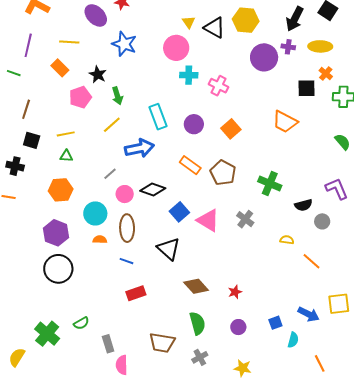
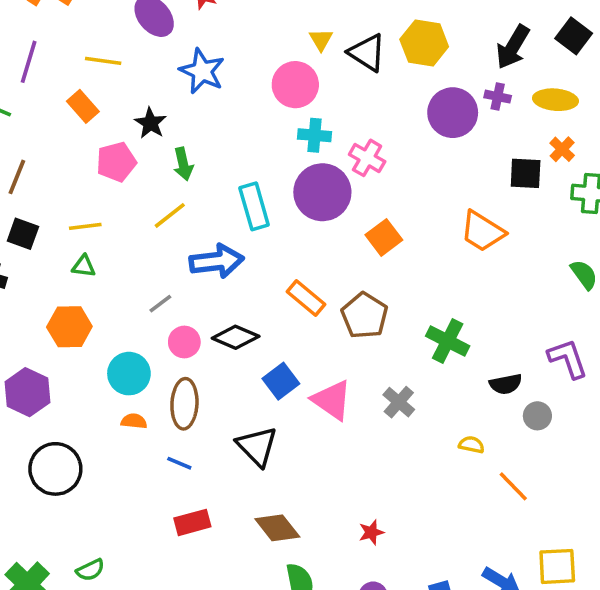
purple circle: (194, 124) -> (322, 192), moved, size x1.6
purple hexagon: (56, 233) -> (27, 392), moved
brown diamond: (196, 286) -> (277, 528), moved

